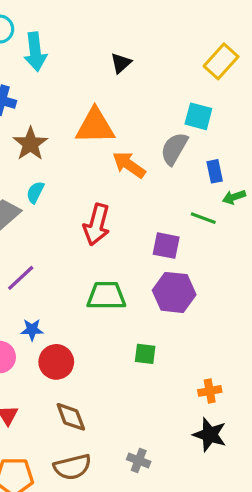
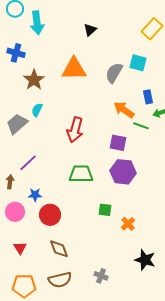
gray semicircle: (174, 149) -> (114, 73), moved
orange arrow: (129, 165) -> (124, 110), moved
orange cross: (210, 391) -> (128, 224), moved, turned -32

